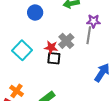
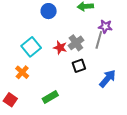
black square: (54, 58) -> (79, 66), moved, turned -32
orange cross: (17, 91) -> (22, 72), moved

